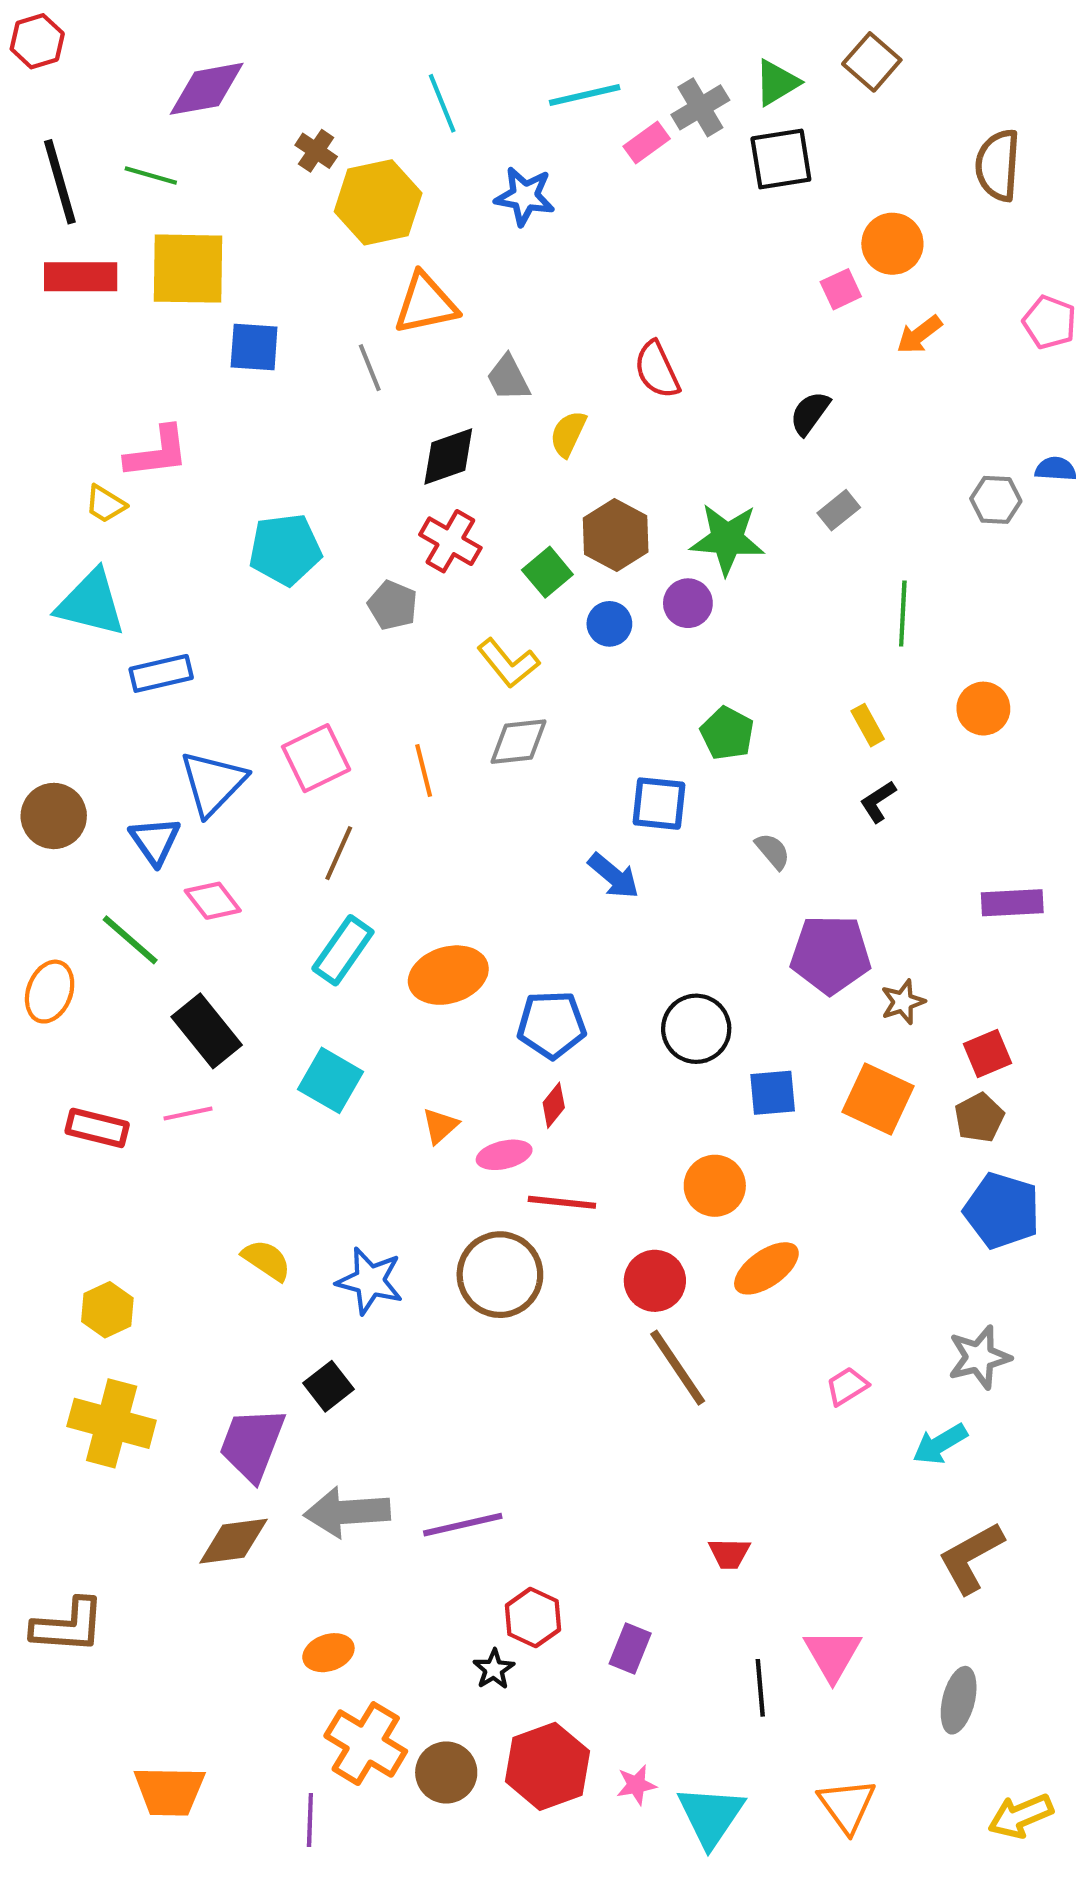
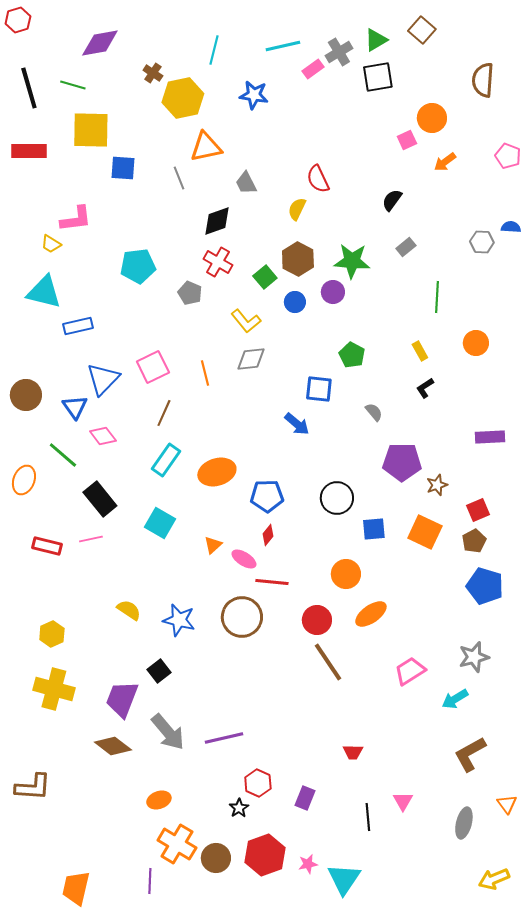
cyan line: (442, 103) -> (214, 50), turned 36
red rectangle: (81, 277) -> (29, 151), moved
yellow semicircle: (568, 434) -> (297, 209), moved
pink ellipse: (504, 1155) -> (244, 559), turned 45
pink trapezoid: (847, 1386) -> (410, 671), size x1.5
gray arrow: (347, 1512) -> (168, 732), turned -126
brown diamond: (233, 1541) -> (113, 746), turned 45
pink triangle: (833, 1655) -> (403, 801), size x0.7
orange trapezoid: (169, 1791) -> (76, 888), moved, turned 102
orange triangle: (847, 1806) -> (507, 804), moved, size x0.7

